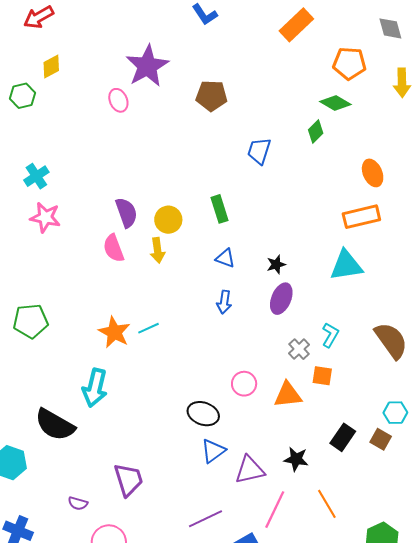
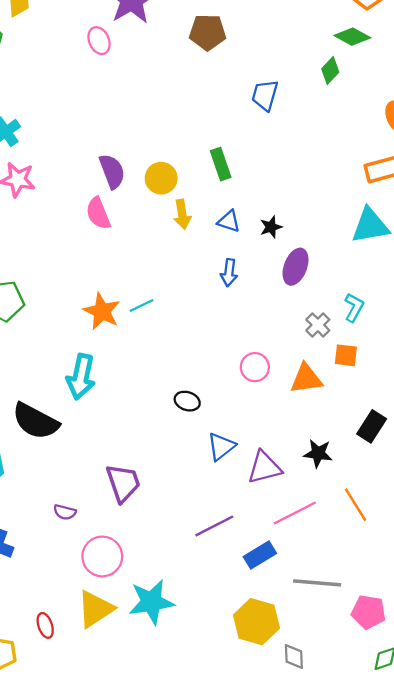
yellow arrow: (157, 250) -> (182, 214), moved
black star: (276, 264) -> (271, 227), moved
black ellipse: (203, 414) -> (187, 401), moved, size x0.7
pink line: (275, 510) -> (295, 513), turned 39

